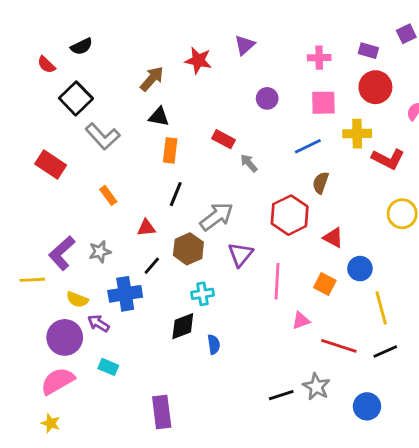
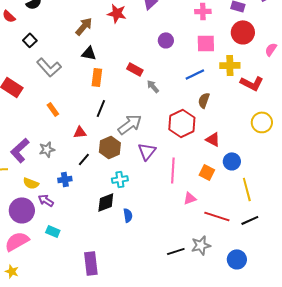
black square: (76, 98) -> (30, 40), size x0.6
blue cross: (125, 294) -> (65, 179), size x0.6
gray star: (316, 387) -> (201, 245), turned 30

